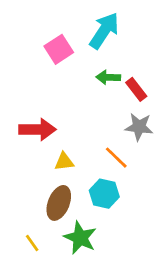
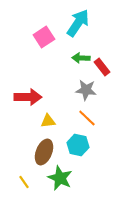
gray star: (139, 127) -> (86, 90), moved

